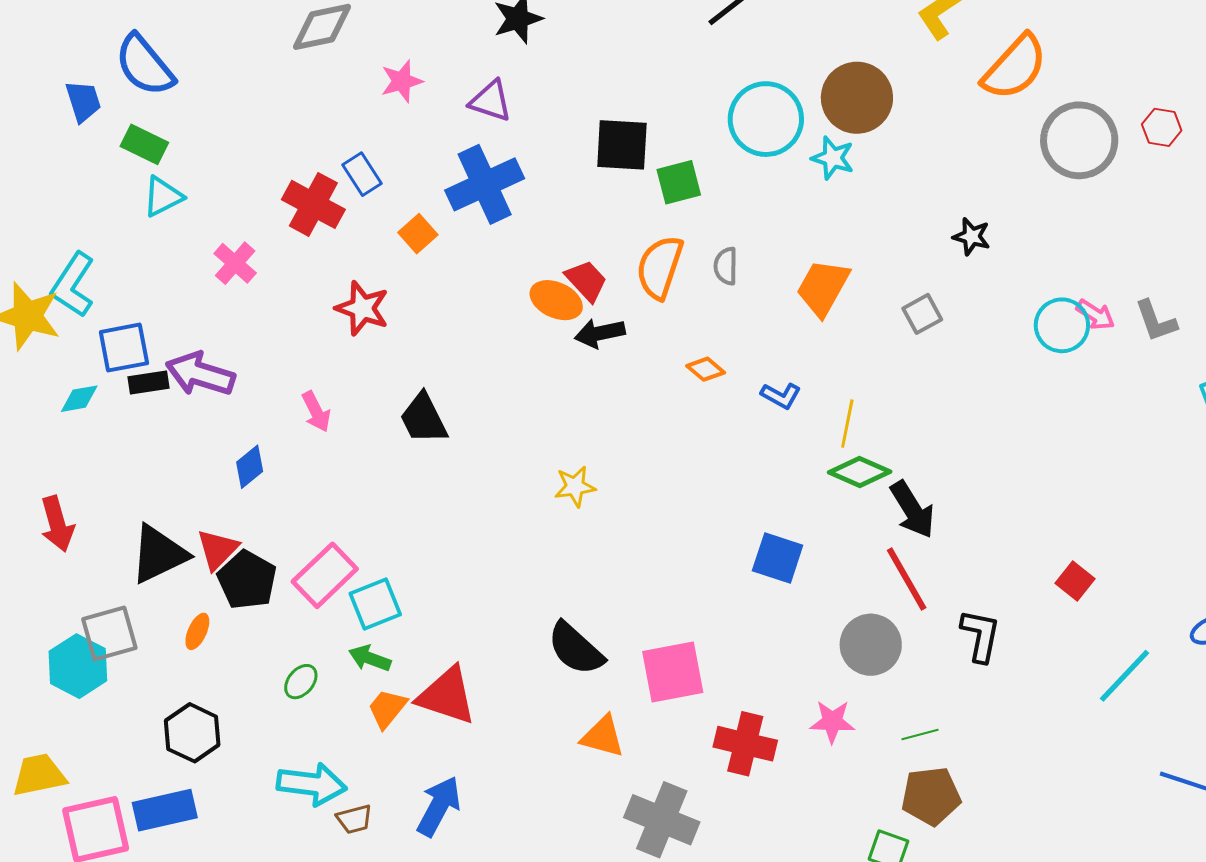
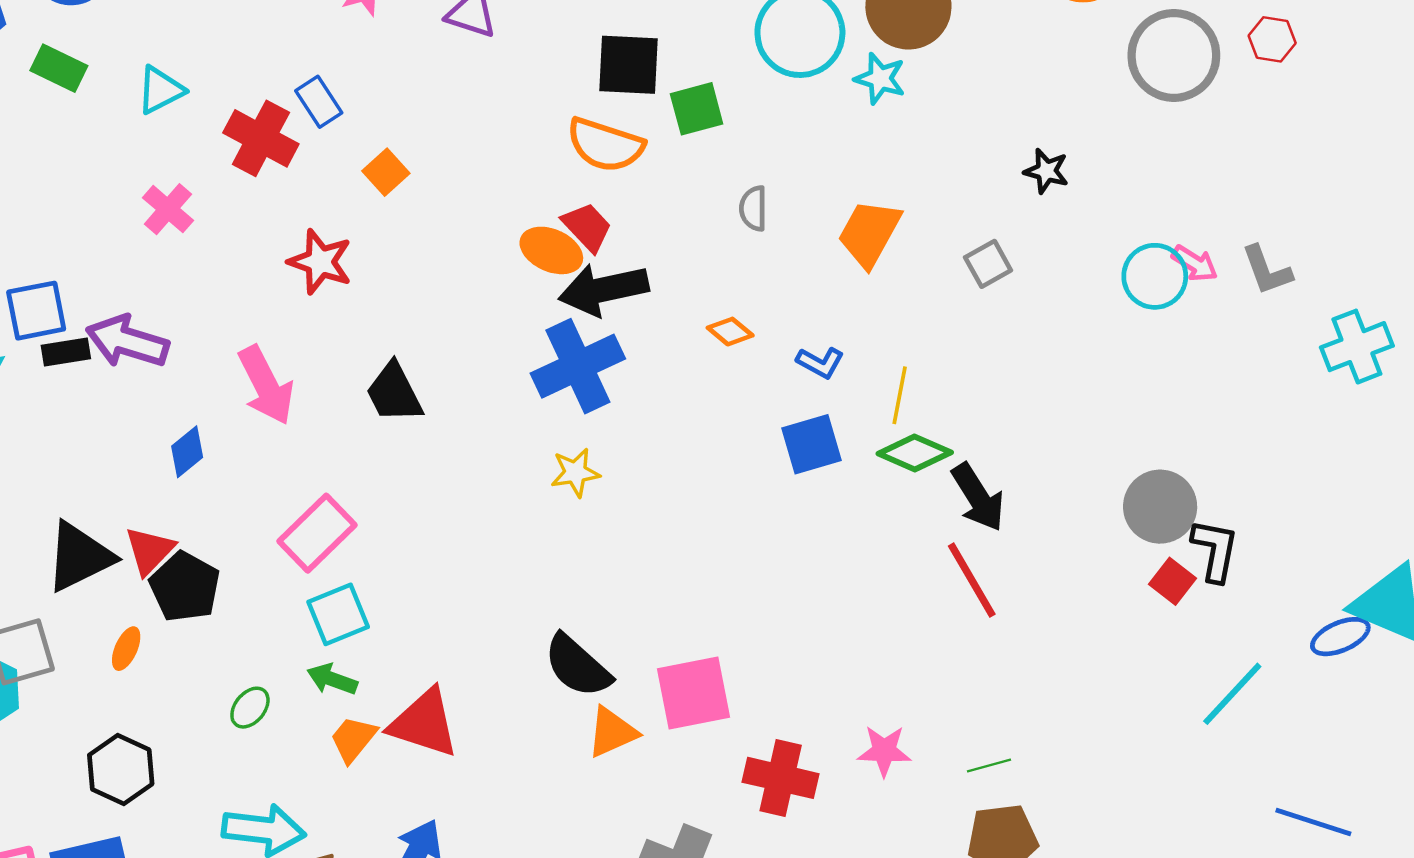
blue cross: (485, 184) -> (578, 366), moved
cyan triangle: (163, 197) -> (160, 90), moved
orange semicircle: (660, 267) -> (605, 145), moved, turned -90
black arrow: (600, 333) -> (604, 289), size x1.5
pink arrow: (316, 412) -> (266, 385), size x1.6
blue square: (778, 558) -> (811, 444), moved, turned -34
pink rectangle: (325, 575) -> (317, 533), moved
black L-shape: (980, 636) -> (1215, 550), moved
gray circle: (871, 645) -> (1160, 507), moved
orange triangle: (603, 736) -> (612, 732), moved, turned -39

